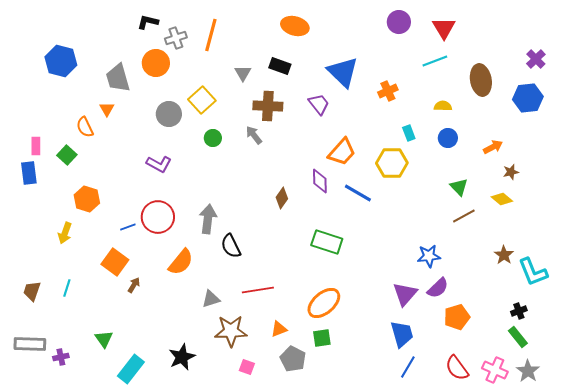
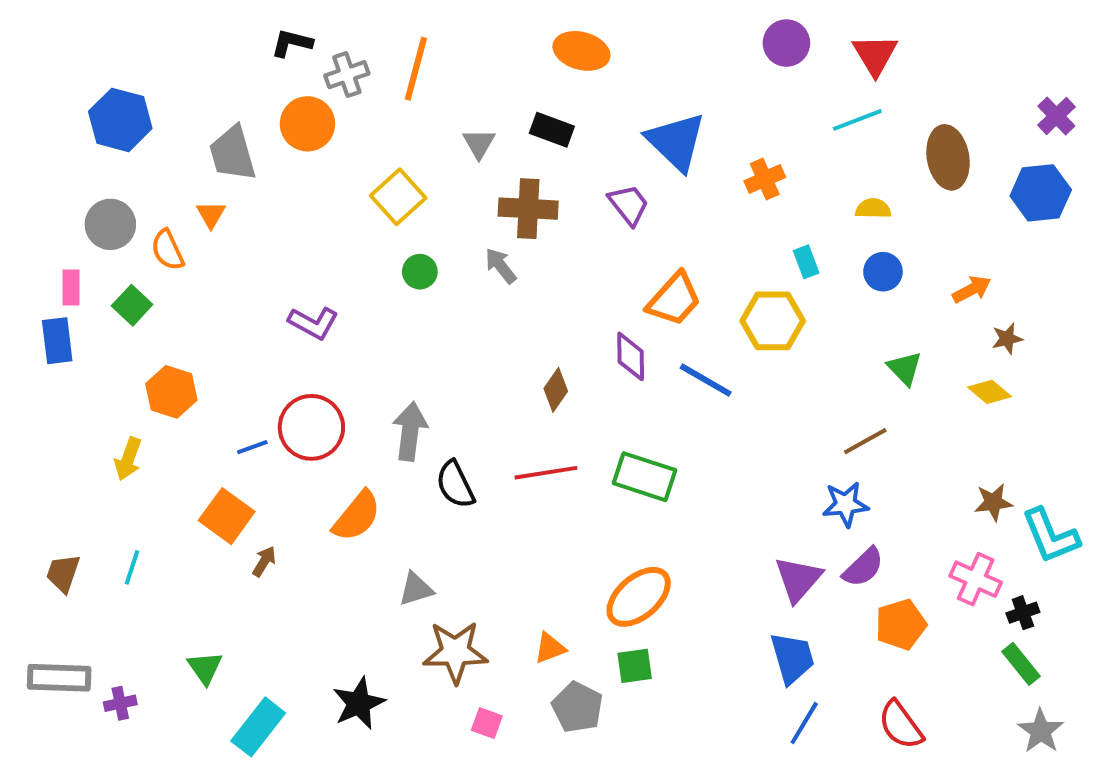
gray circle: (169, 114) -> (110, 224), moved
brown line: (464, 216) -> (865, 441), moved
brown star: (504, 255) -> (993, 502), turned 30
red line: (258, 290) -> (546, 473), moved
pink cross: (495, 370) -> (976, 579), moved

